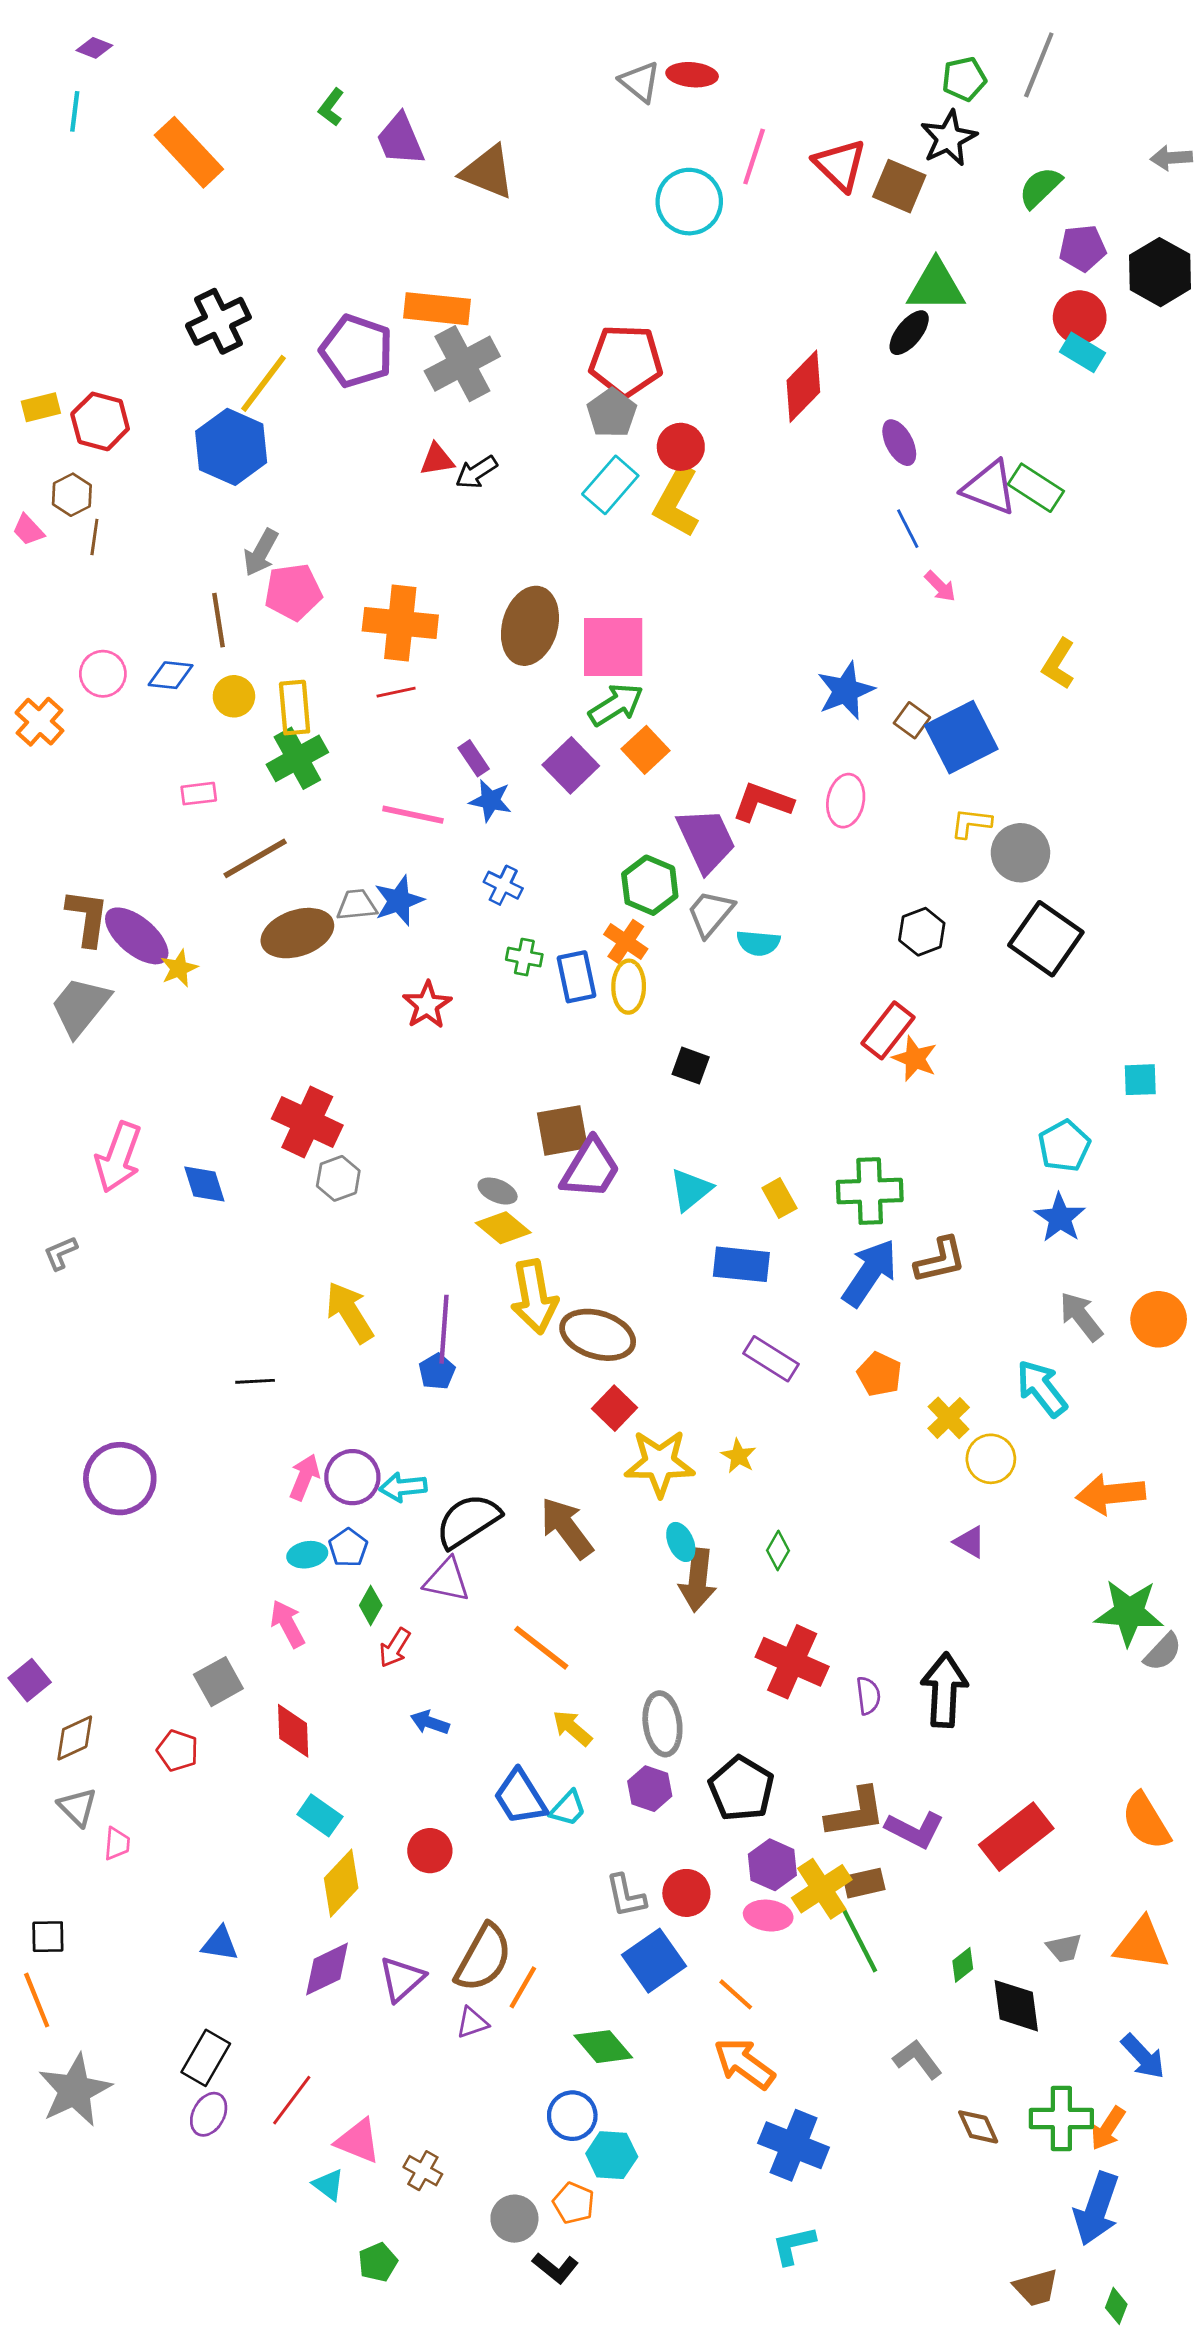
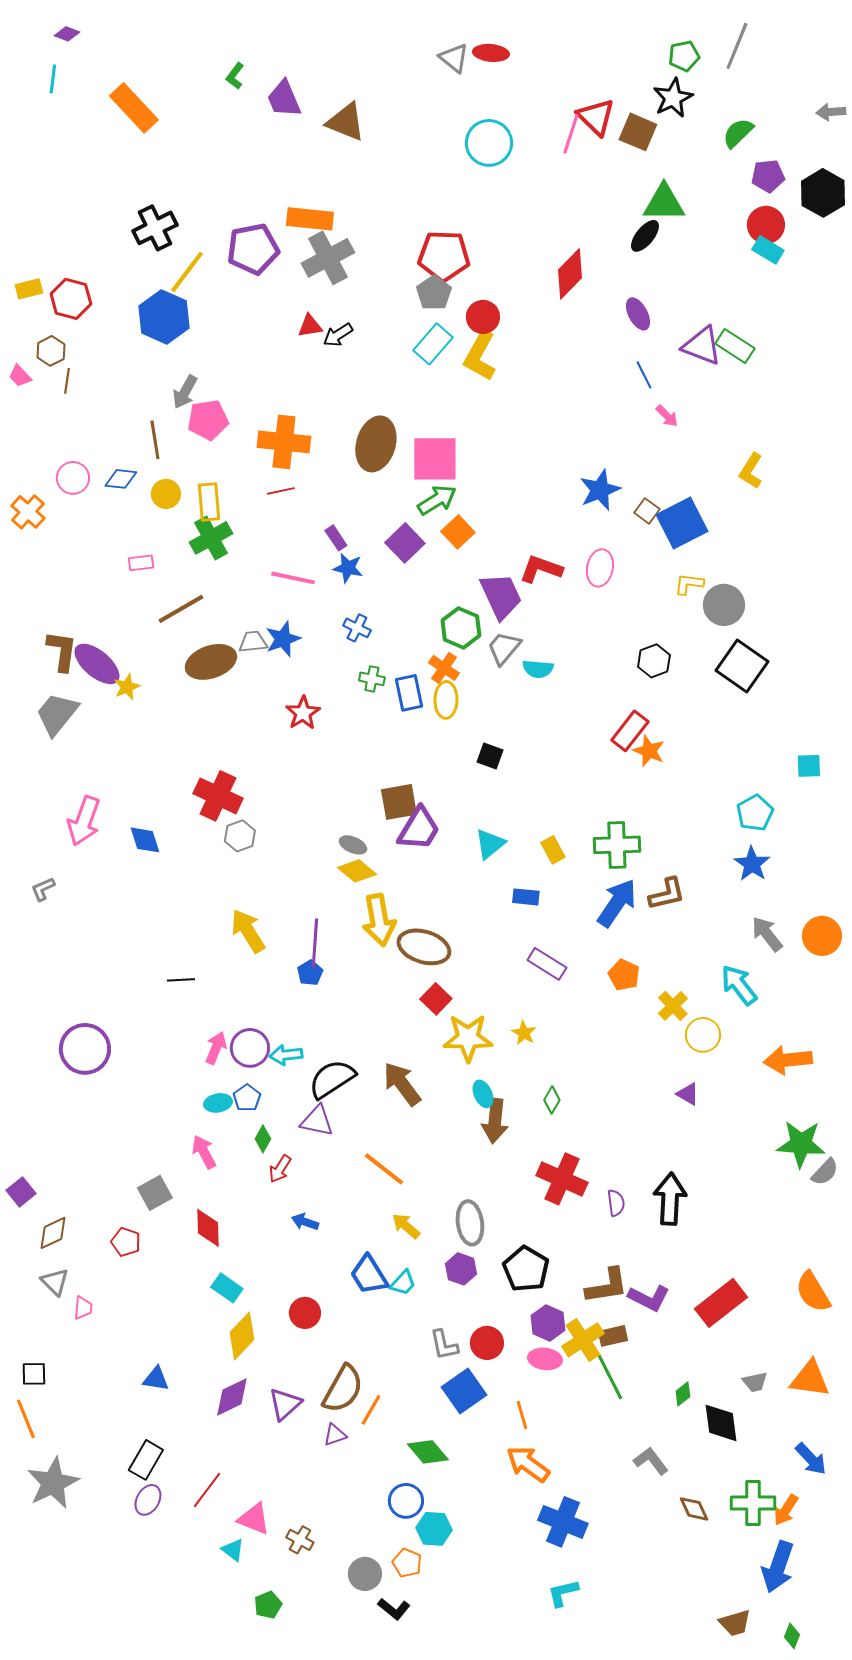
pink line: (754, 156) -> (571, 134), moved
purple pentagon: (357, 351) -> (253, 249), turned -30
blue rectangle: (741, 1264) -> (526, 897), size x0.7
orange line: (736, 1994) -> (522, 1415), turned 32

